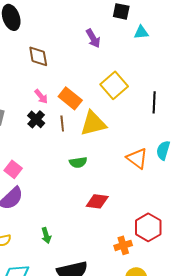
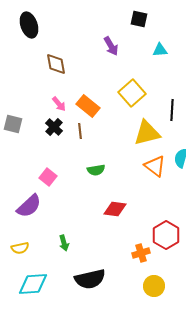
cyan triangle: (141, 32) -> (160, 50), moved
yellow triangle: (93, 123) -> (147, 133), moved
pink square: (13, 169) -> (48, 177), moved

